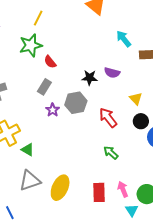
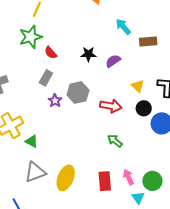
purple semicircle: (112, 73) -> (113, 61), turned 133
black star: (90, 78) -> (88, 54), moved
red arrow: (108, 118) -> (111, 106), turned 140

